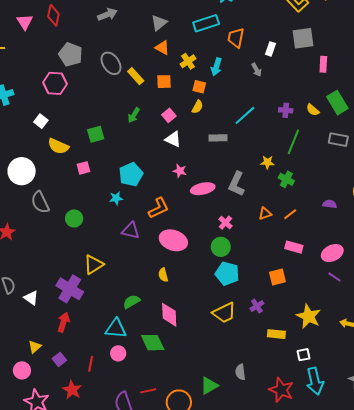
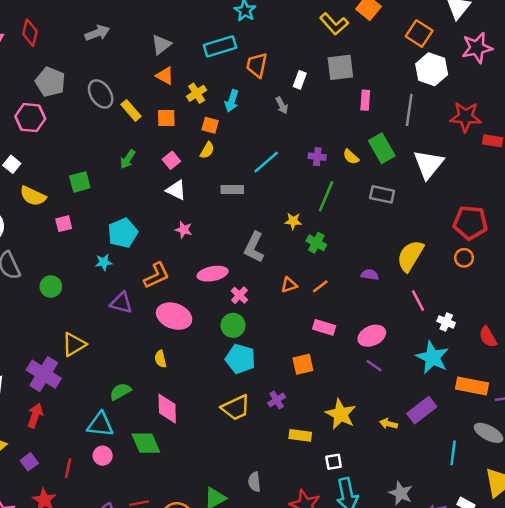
pink ellipse: (203, 189) -> (213, 274), moved

